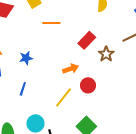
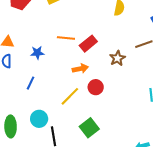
orange line: (51, 23) -> (66, 38), moved
red rectangle: (87, 40) -> (88, 44), moved

